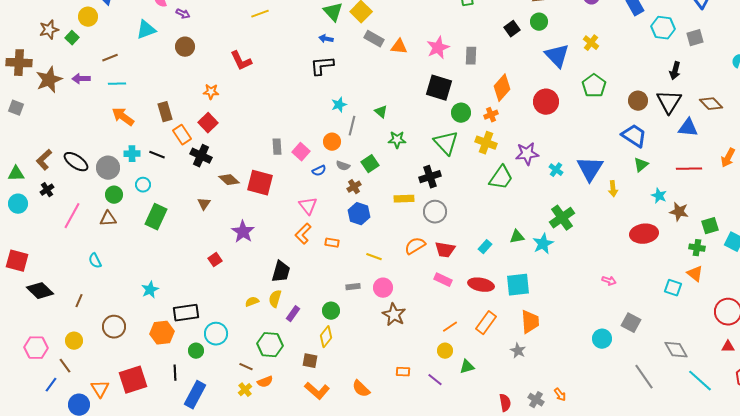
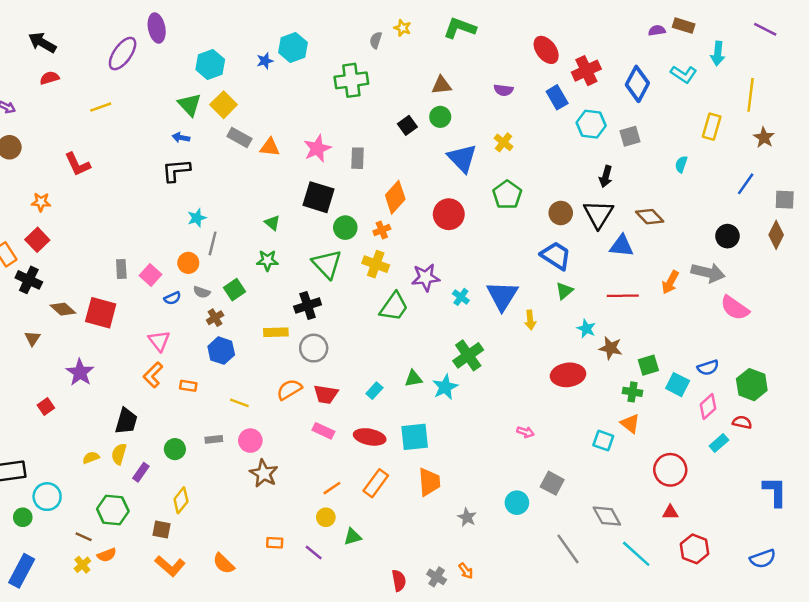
green triangle: (381, 112) -> (272, 223), moved
green circle: (331, 311) -> (175, 449), moved
gray star: (518, 351) -> (467, 517), moved

